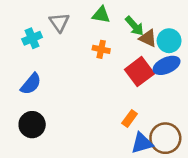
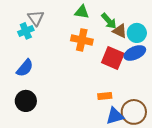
gray triangle: (59, 22) -> (36, 18), moved
orange cross: (101, 49) -> (82, 40), size x1.5
red square: (139, 72) -> (113, 58), turned -30
orange rectangle: (130, 118) -> (105, 96), turned 48

